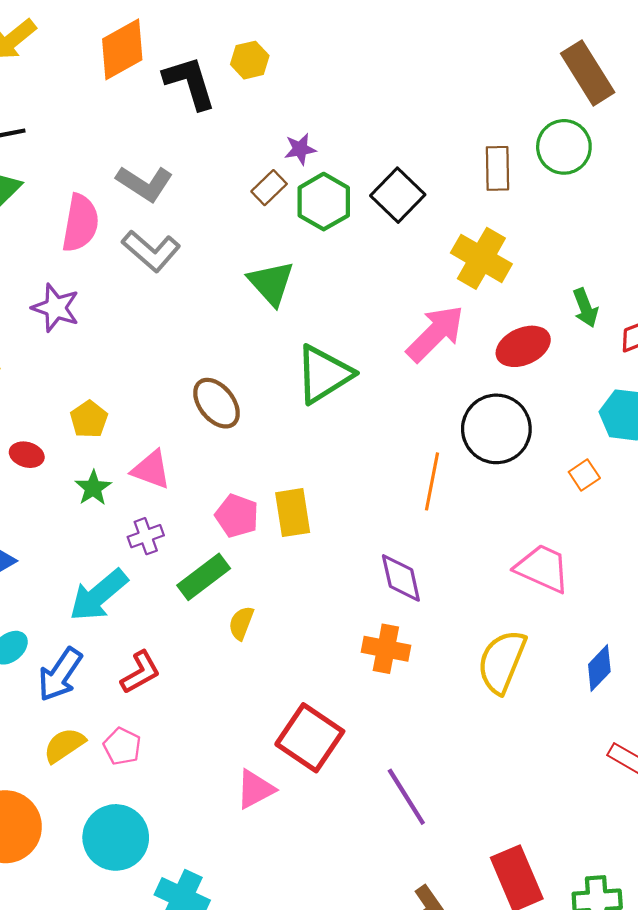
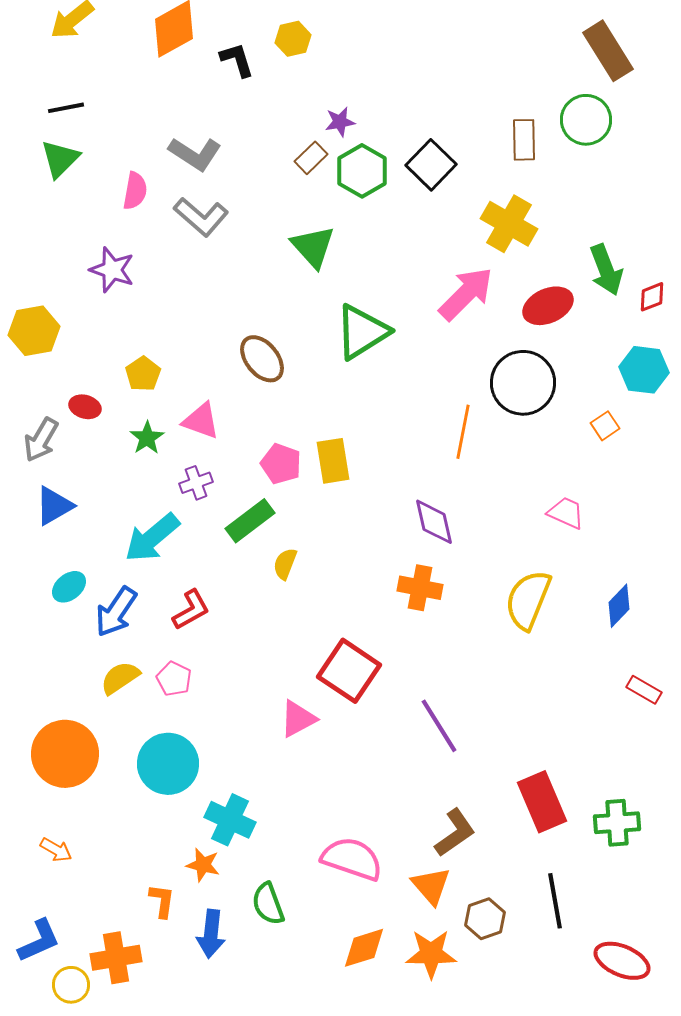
black L-shape: (190, 83) -> (237, 60), size x0.7
pink semicircle: (80, 223) -> (135, 191), size x0.7
green arrow: (585, 308) -> (606, 270), size x1.4
pink trapezoid: (542, 568) -> (566, 513), size x0.7

